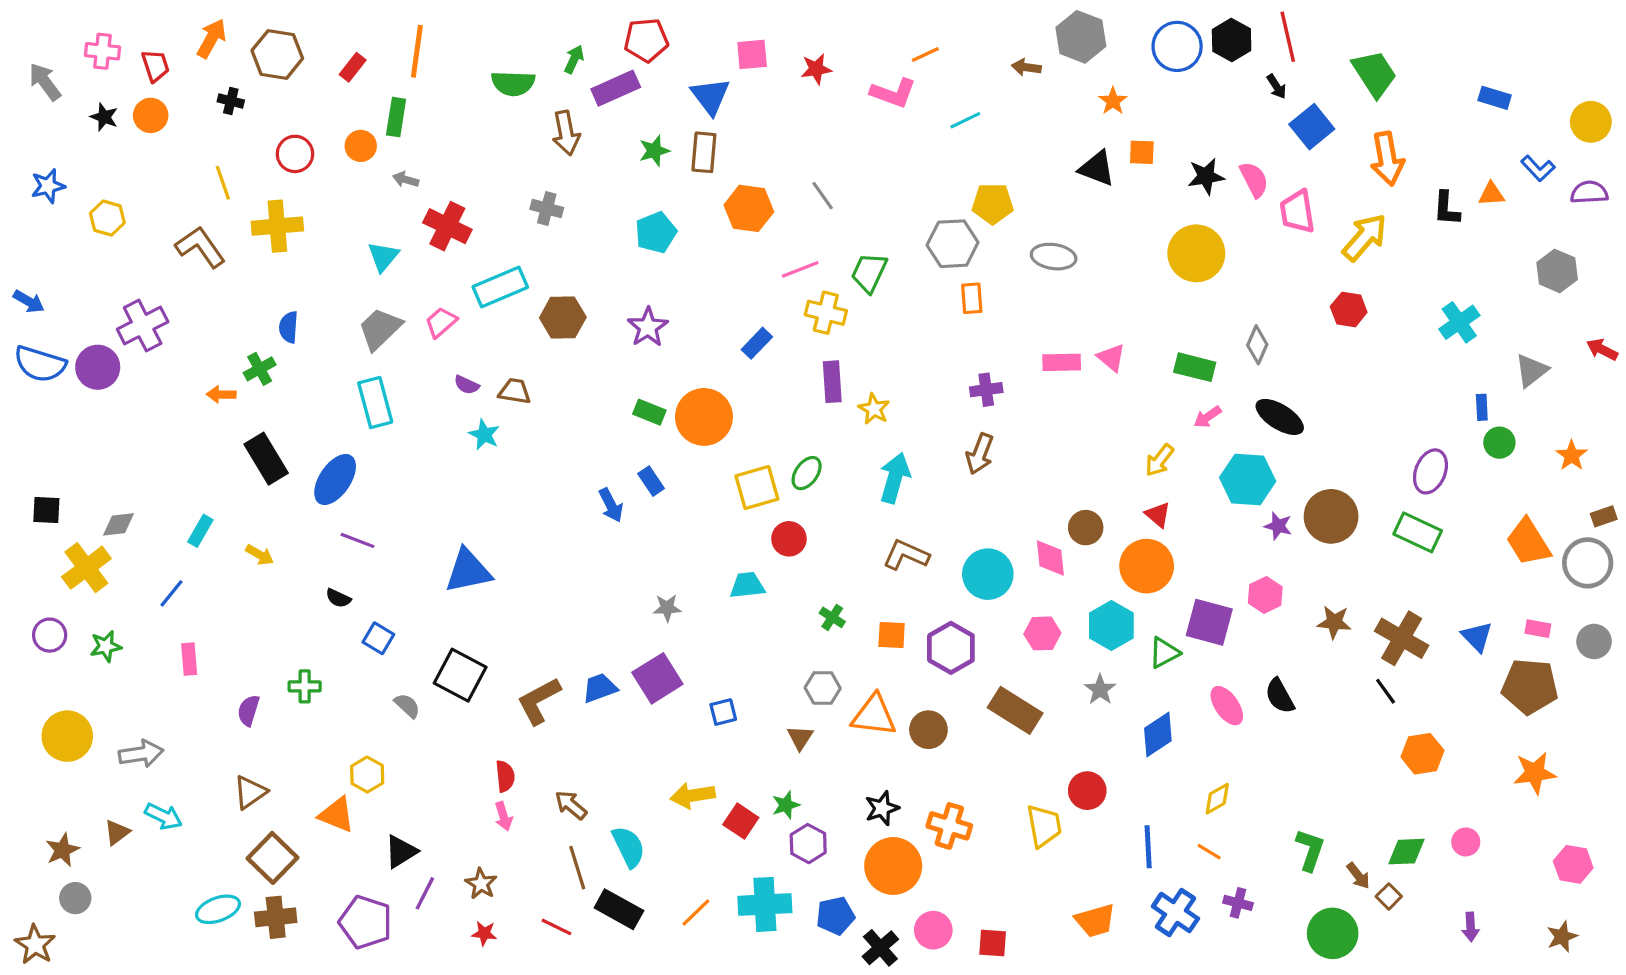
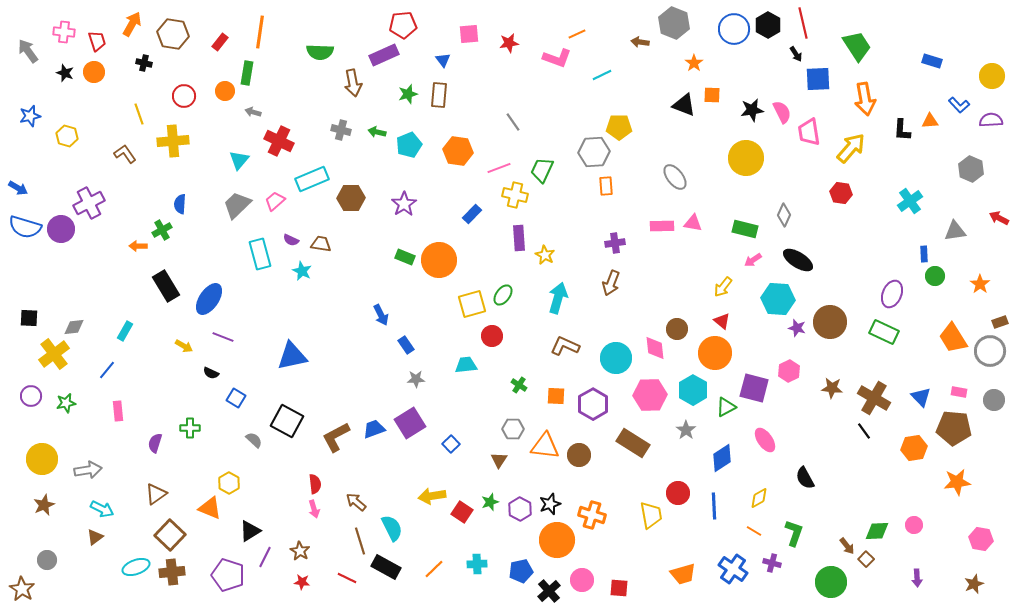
green arrow: (574, 59) -> (377, 132), moved, turned -102
blue triangle: (710, 96) -> (443, 60), size x0.6
blue square: (1312, 127) -> (818, 79), turned 36
orange hexagon: (749, 208) -> (458, 151), moved
brown L-shape: (200, 247) -> (125, 154), size x0.7
gray ellipse: (1054, 257) -> (675, 177), moved, turned 44
pink triangle: (1111, 358) -> (693, 223), turned -30
gray triangle: (1532, 370) -> (955, 231), turned 30
cyan rectangle: (375, 402) -> (260, 254), moved
blue rectangle: (651, 481) -> (406, 345), moved
yellow arrow: (260, 555) -> (184, 346), moved
pink hexagon: (1042, 633) -> (650, 395), size x1.5
black semicircle: (1280, 696) -> (805, 478), moved
blue square: (723, 712) -> (451, 444), turned -30
orange hexagon: (1422, 754) -> (914, 448), moved
brown triangle: (117, 832) -> (95, 537), moved
purple hexagon: (808, 844) -> (520, 509), moved
blue line: (1148, 847) -> (714, 506), moved
brown star: (62, 850) -> (44, 505), moved
green L-shape: (1310, 850) -> (794, 533), moved
cyan cross: (765, 904) -> (477, 564), size x0.6

